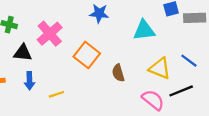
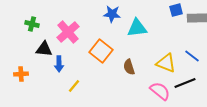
cyan triangle: (144, 30) -> (137, 28), moved
blue arrow: (29, 81) -> (59, 64), moved
yellow line: (56, 94) -> (74, 86), turned -32

